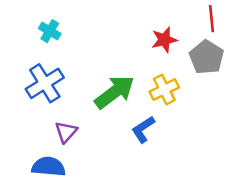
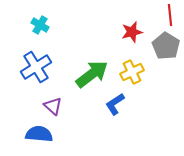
purple triangle: (66, 132) -> (53, 106), turned -30

